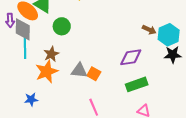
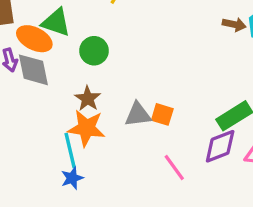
cyan line: (25, 48) -> (70, 150), moved
purple diamond: (131, 57) -> (220, 146), moved
orange star: (47, 72) -> (86, 128), turned -30

